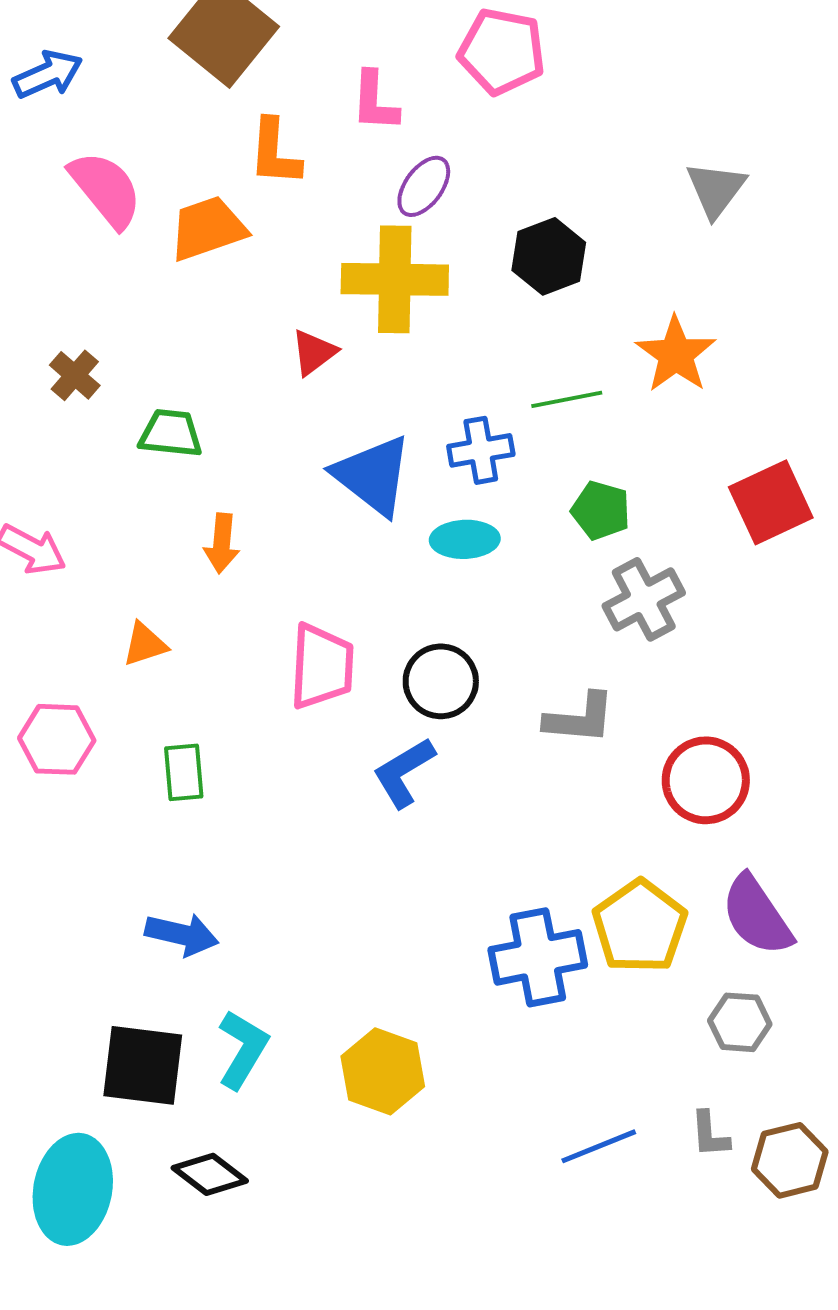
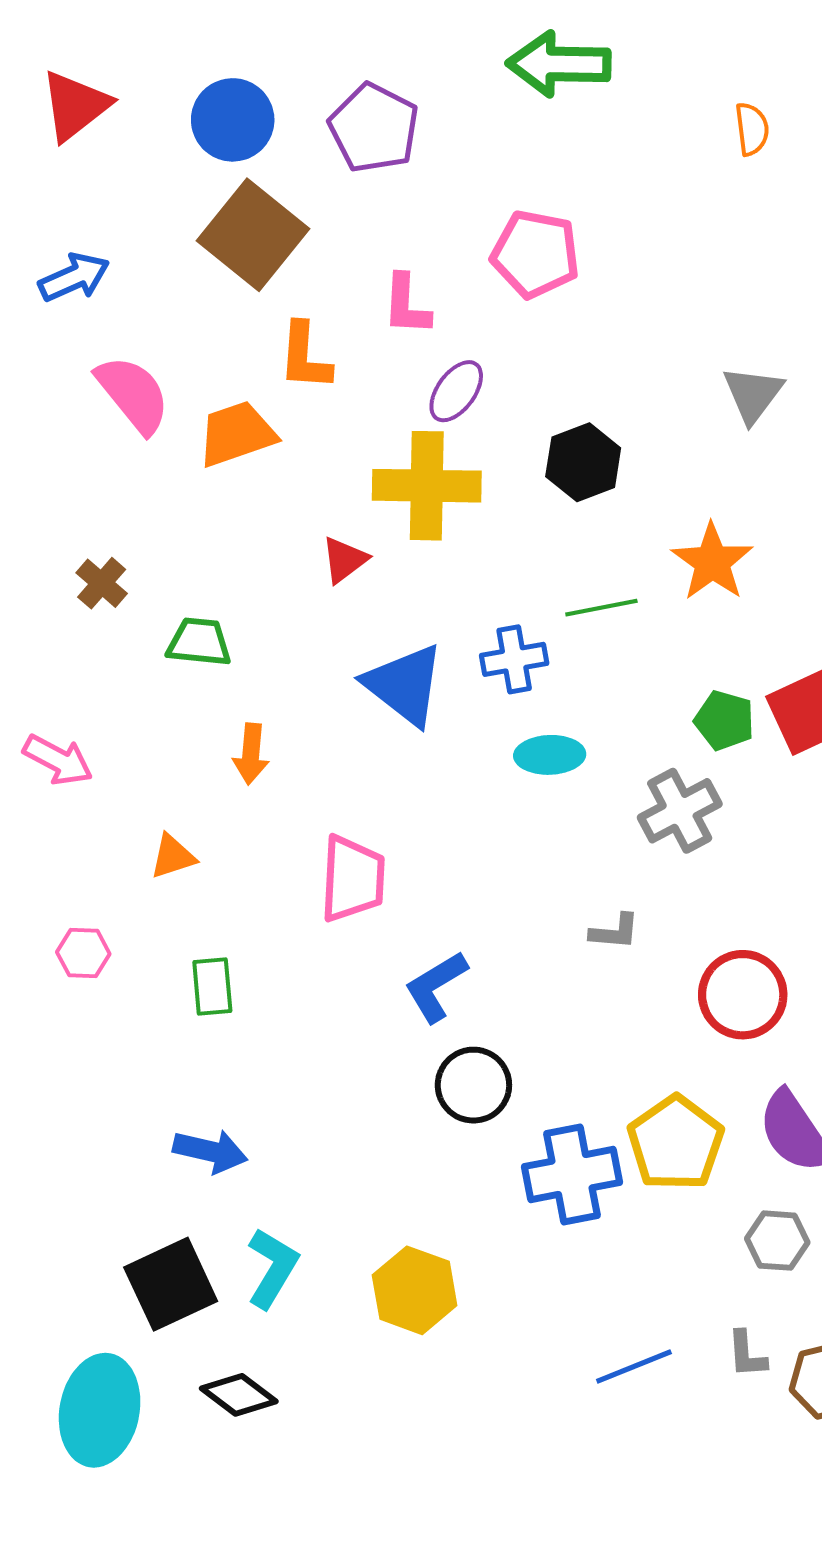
green pentagon: (601, 510) -> (724, 720), moved
cyan ellipse: (465, 539) -> (550, 755), moved
black circle: (441, 681) -> (473, 1085), moved
gray L-shape: (580, 718) -> (615, 932), size x0.7
pink hexagon: (57, 739) -> (83, 953), size x0.7
black square: (143, 1065) -> (171, 1284), turned -32

